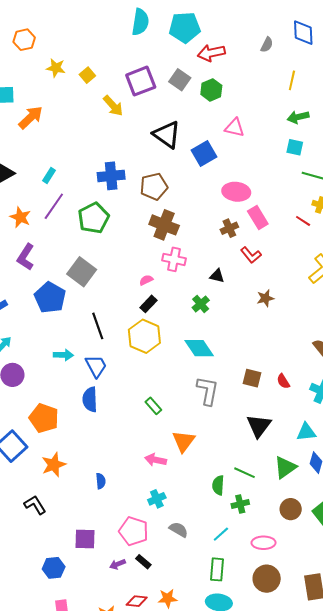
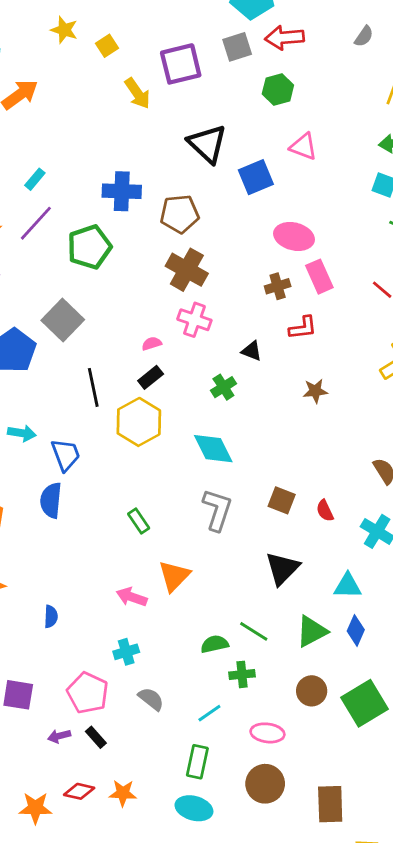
gray square: (180, 80) -> (237, 47), moved, turned 30
red L-shape: (251, 255) -> (303, 328), turned -65
black line: (98, 326) -> (93, 387), moved
green semicircle: (218, 485) -> (215, 644), turned 66

